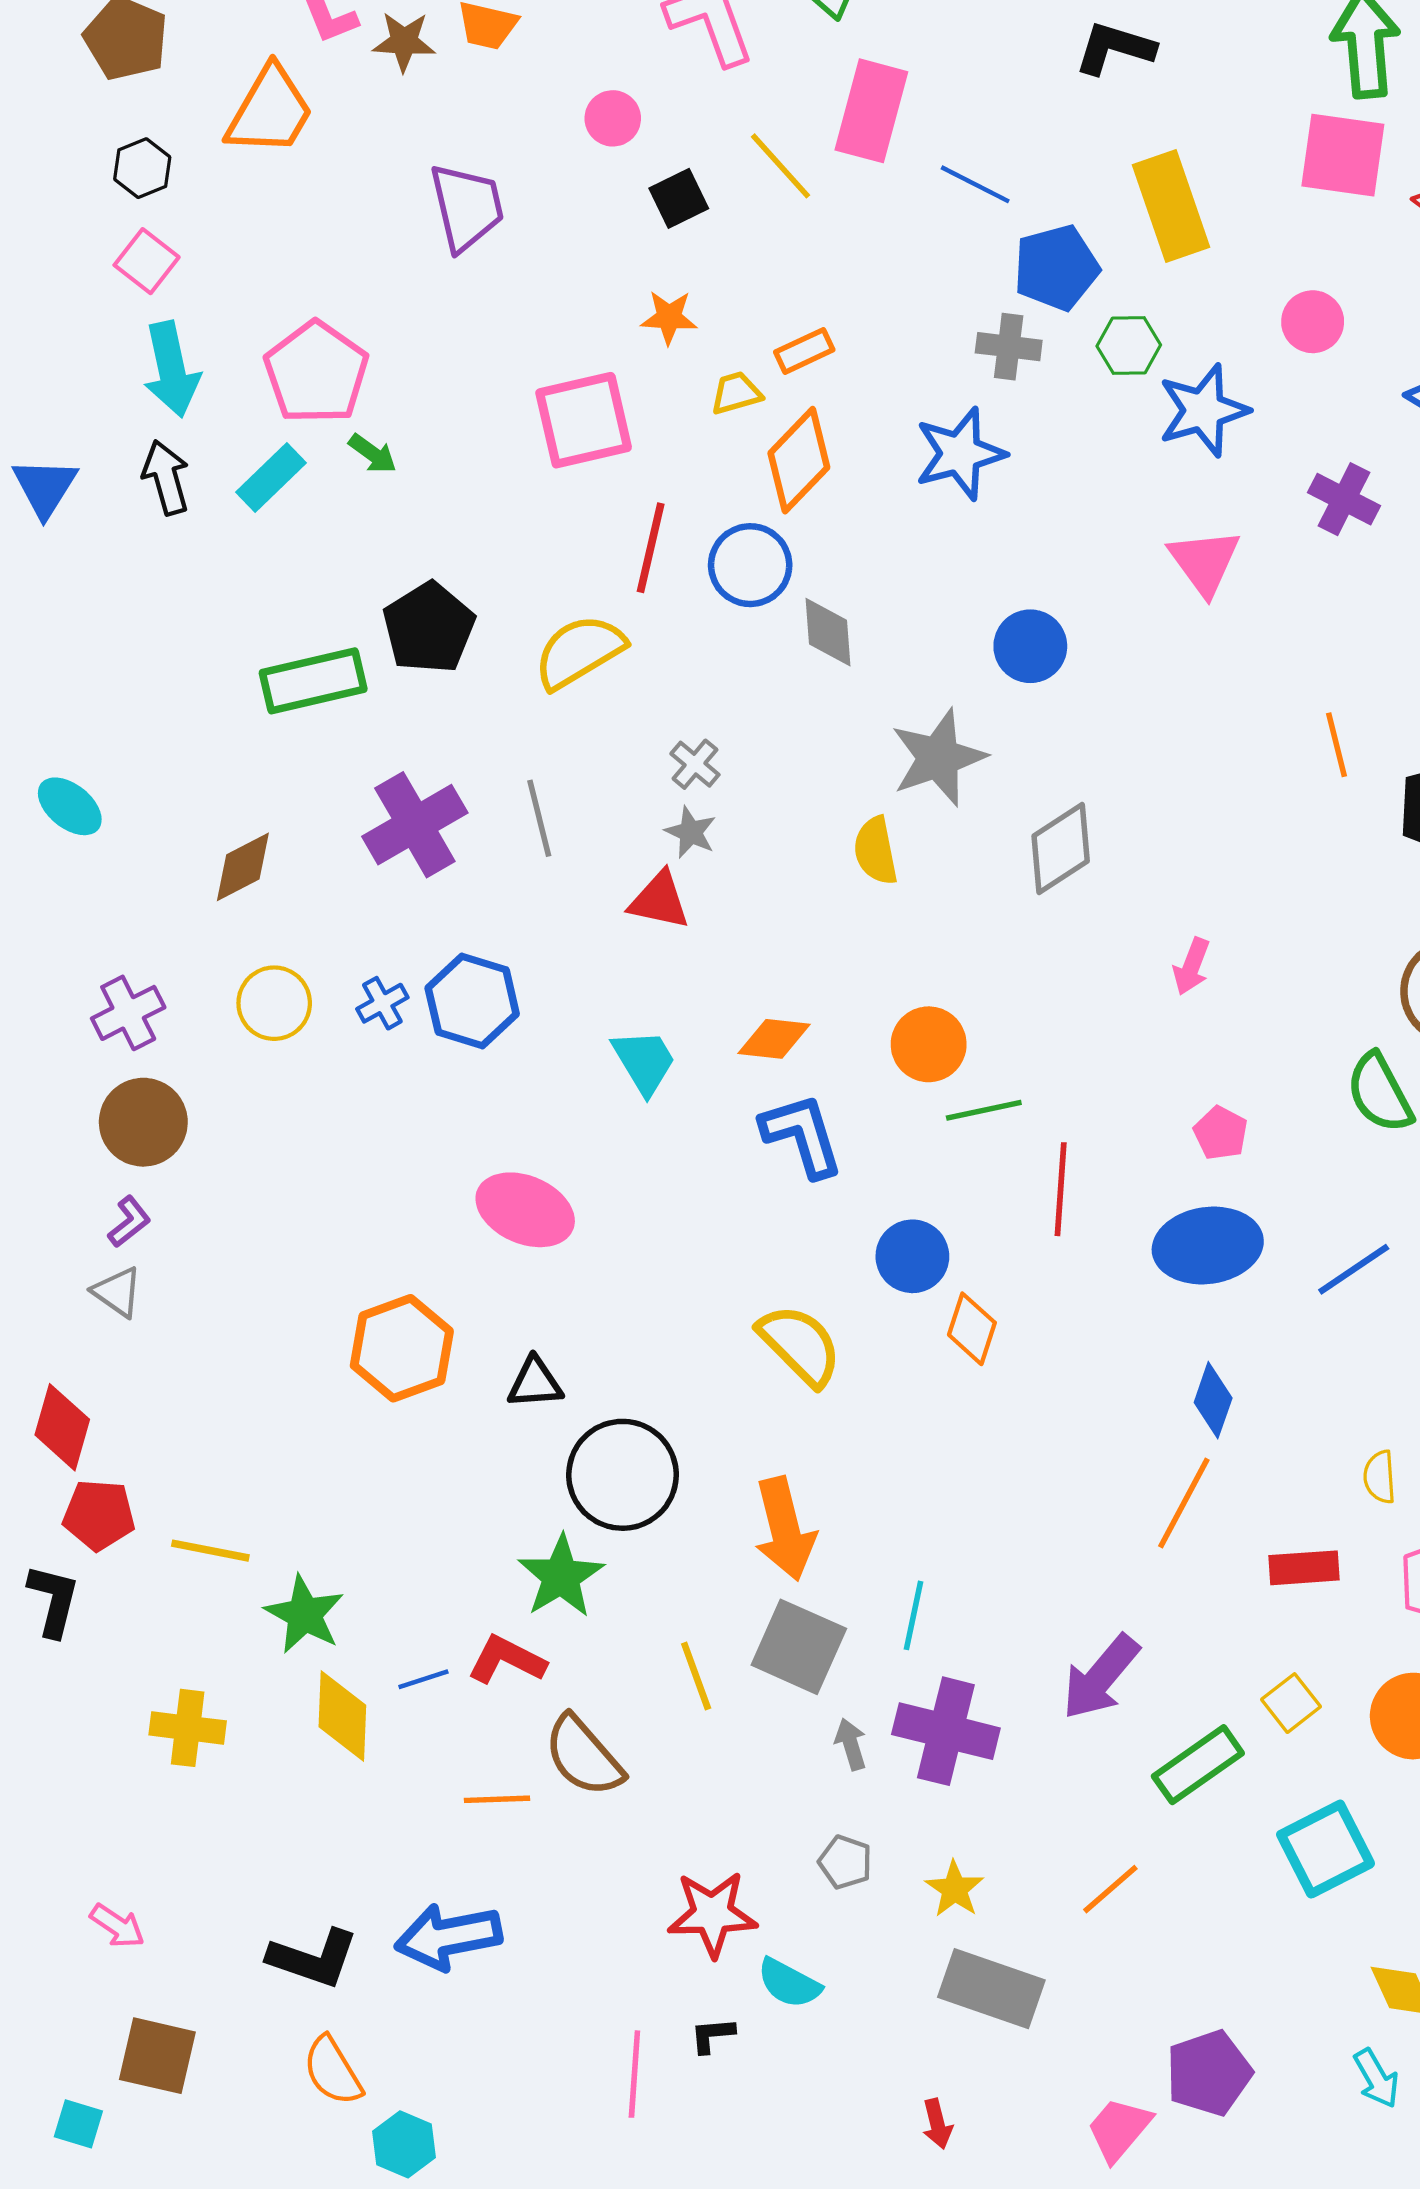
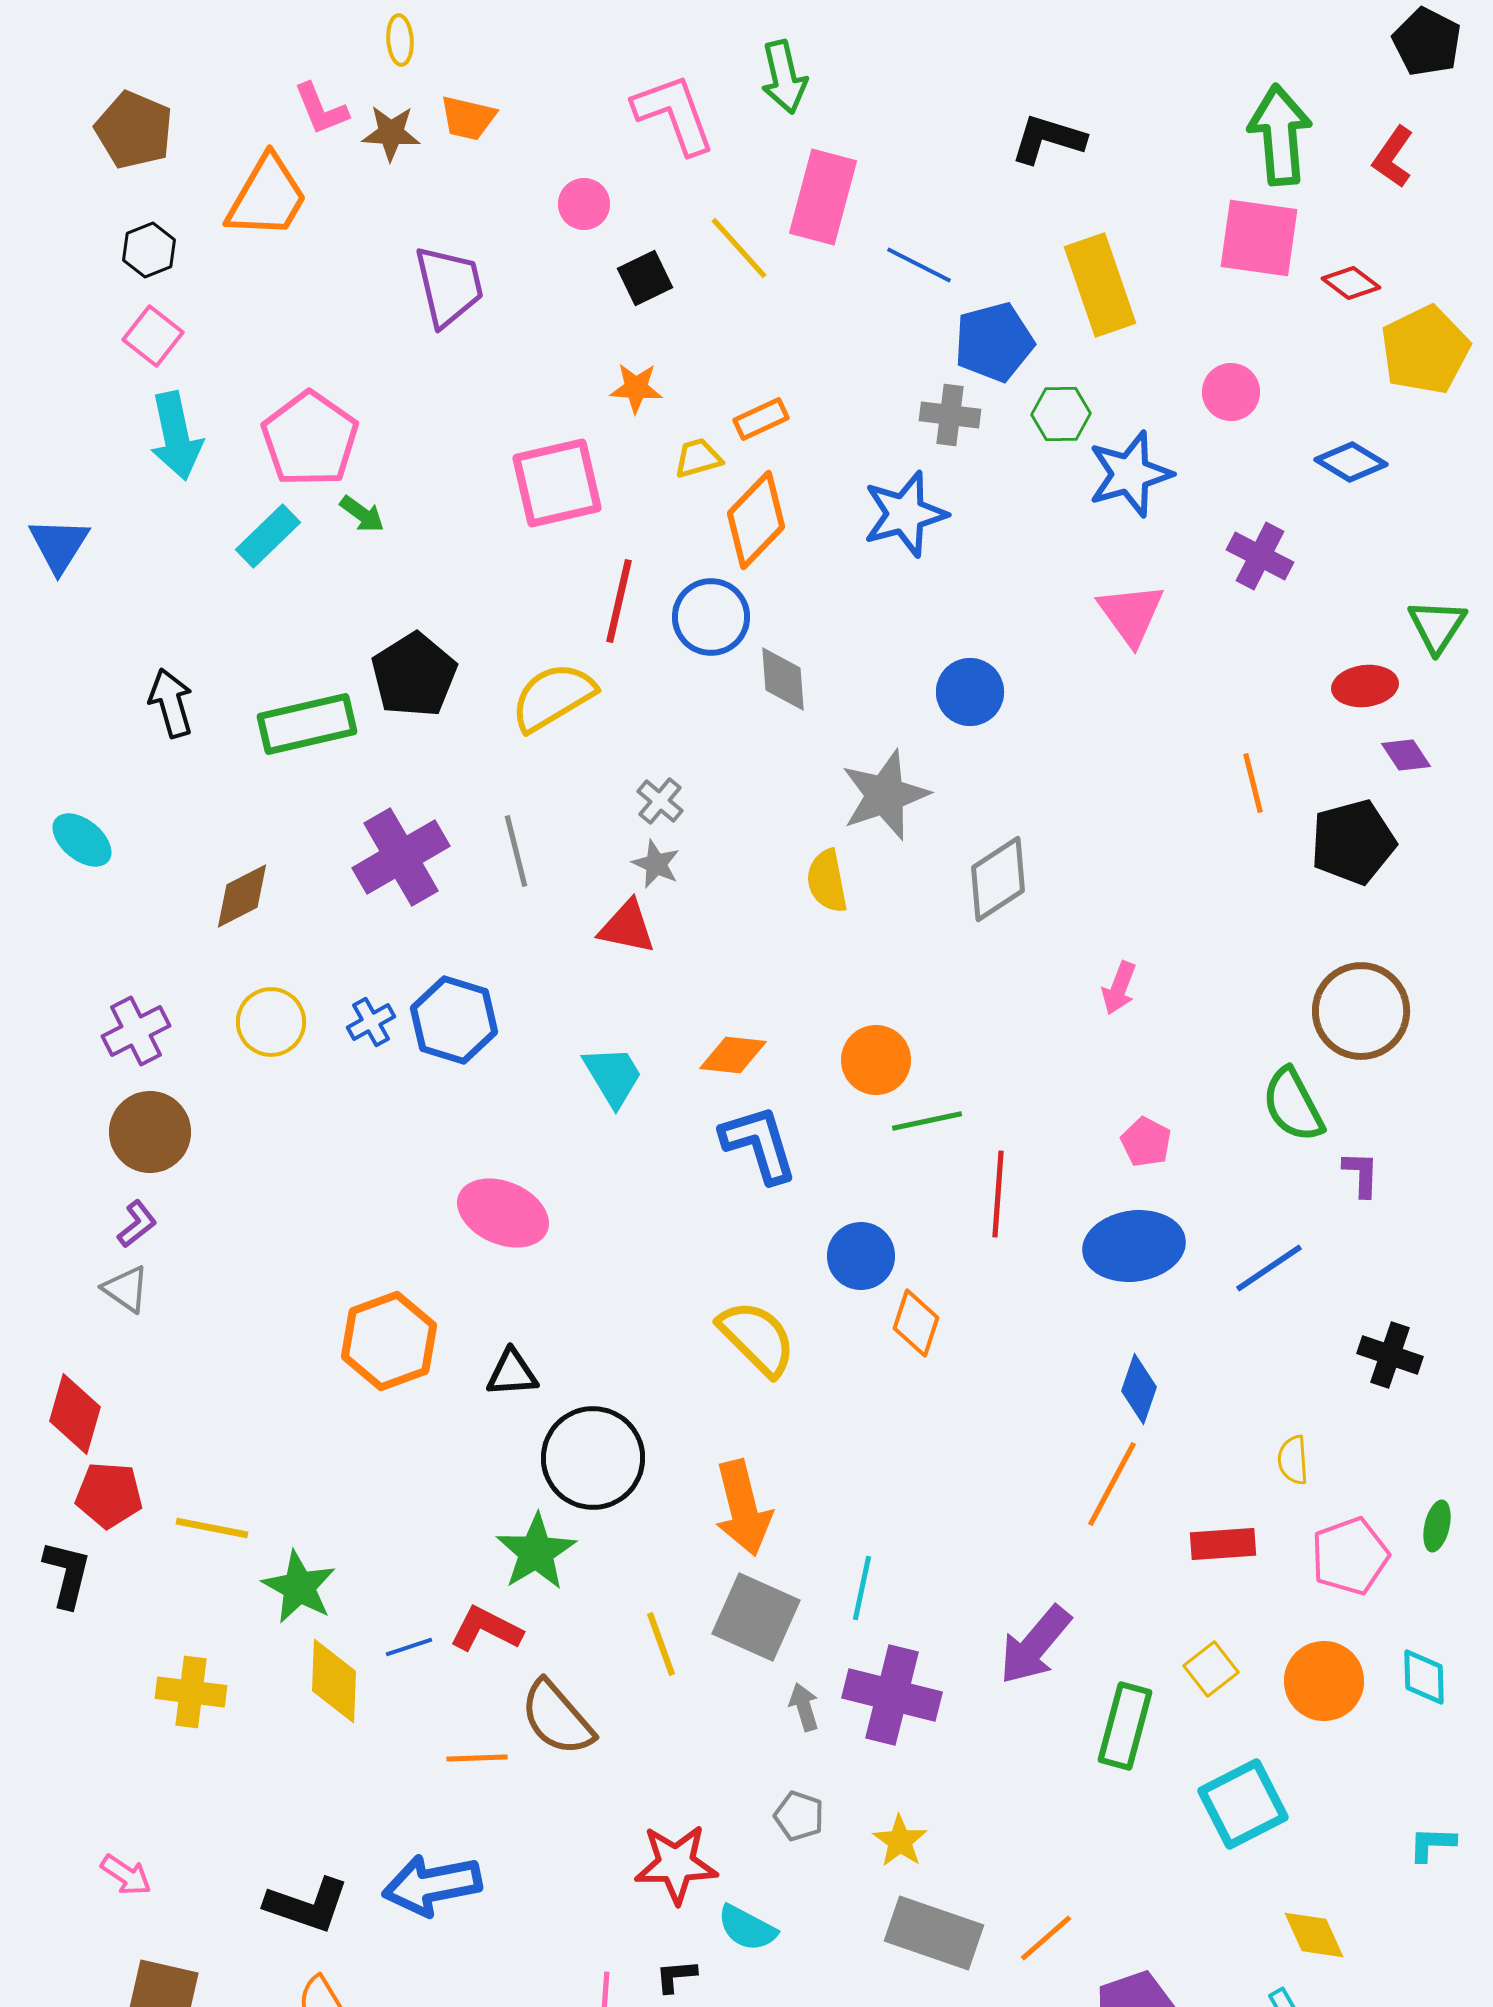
black arrow: (166, 477) -> (171, 703), moved
green rectangle: (1198, 1765) -> (1125, 1726), turned -40
orange line: (1110, 1889) -> (1046, 1938), moved

